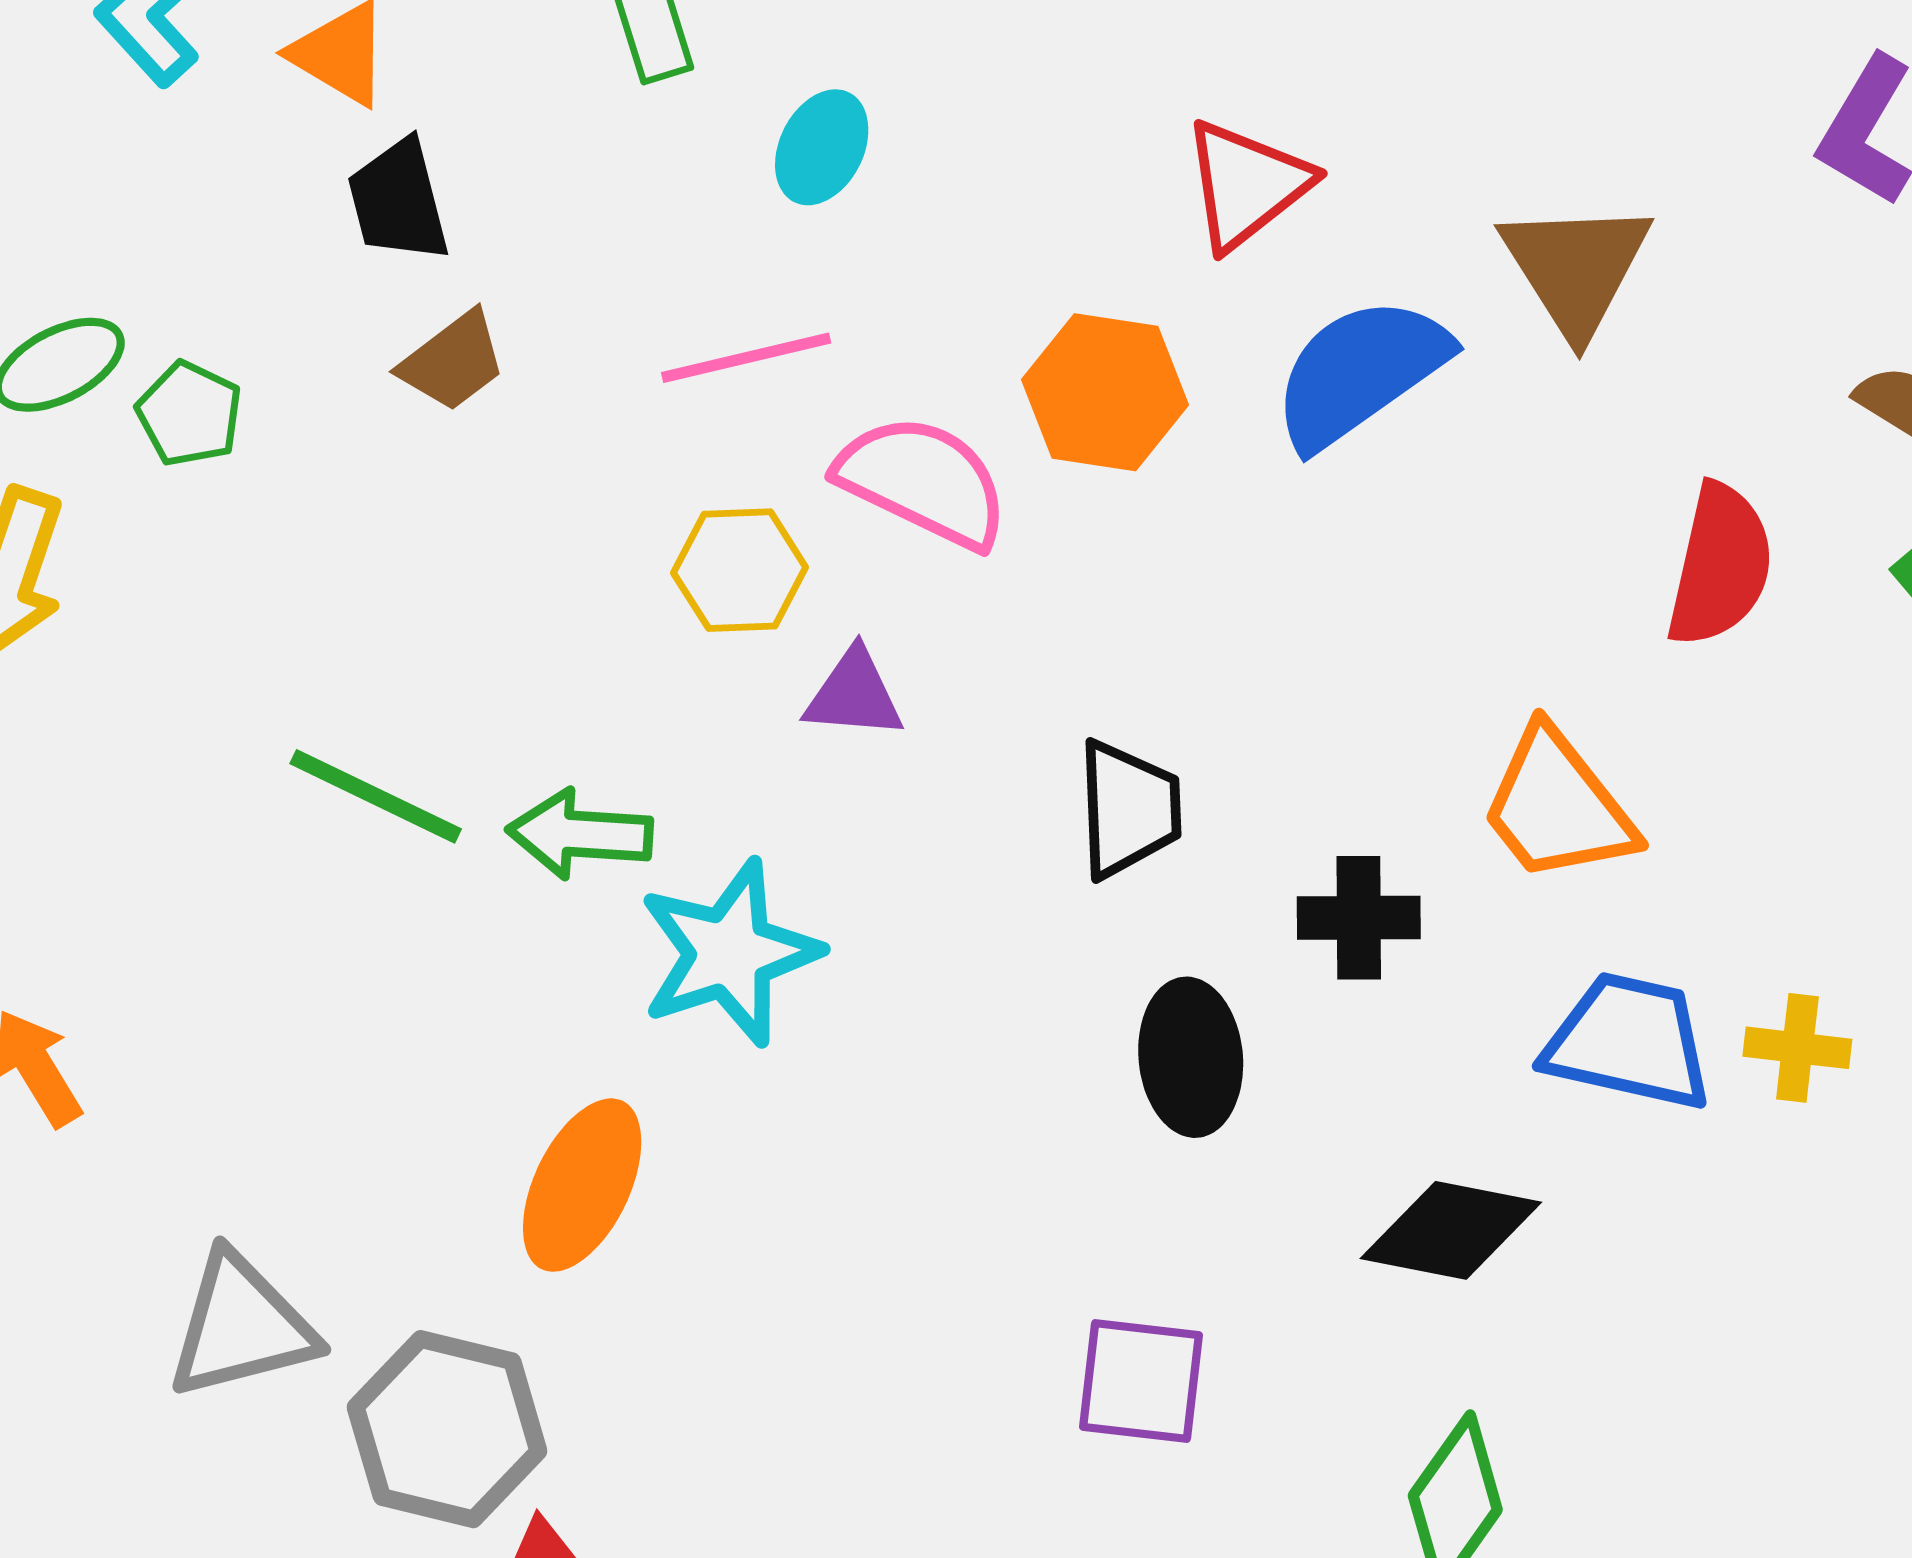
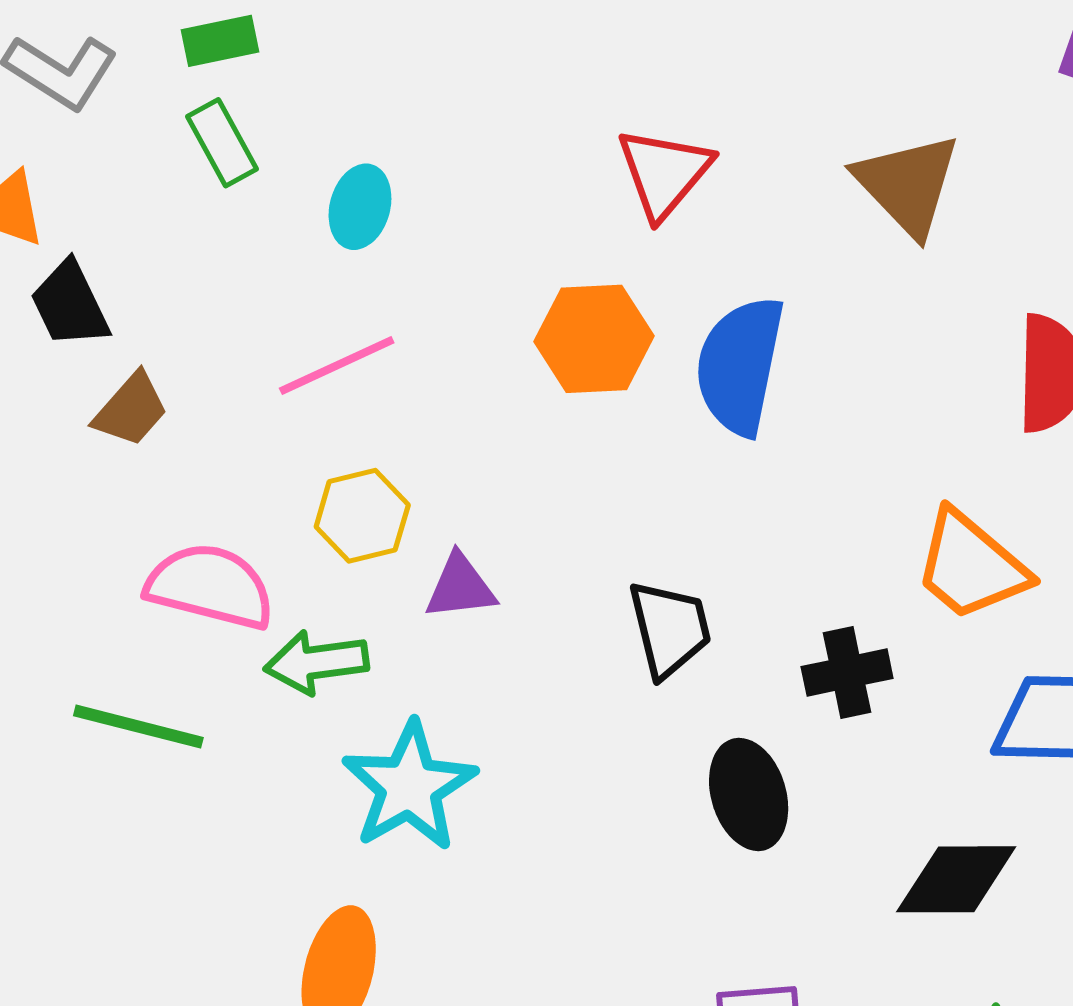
blue semicircle: (1360, 372) -> (740, 366), moved, turned -32
pink semicircle: (923, 481) -> (210, 586), moved
green arrow: (580, 834) -> (316, 662), moved

